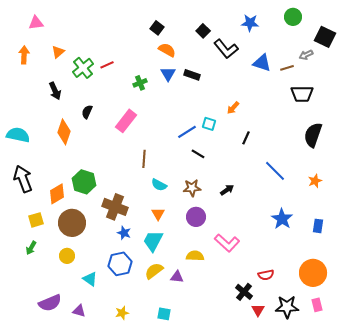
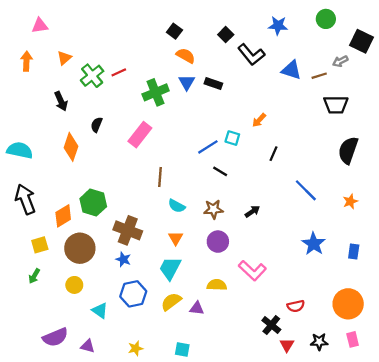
green cross: (140, 83) -> (156, 92), size x1.6
blue star: (124, 233) -> (123, 259), moved
black star: (287, 307) -> (319, 342), size x0.7

